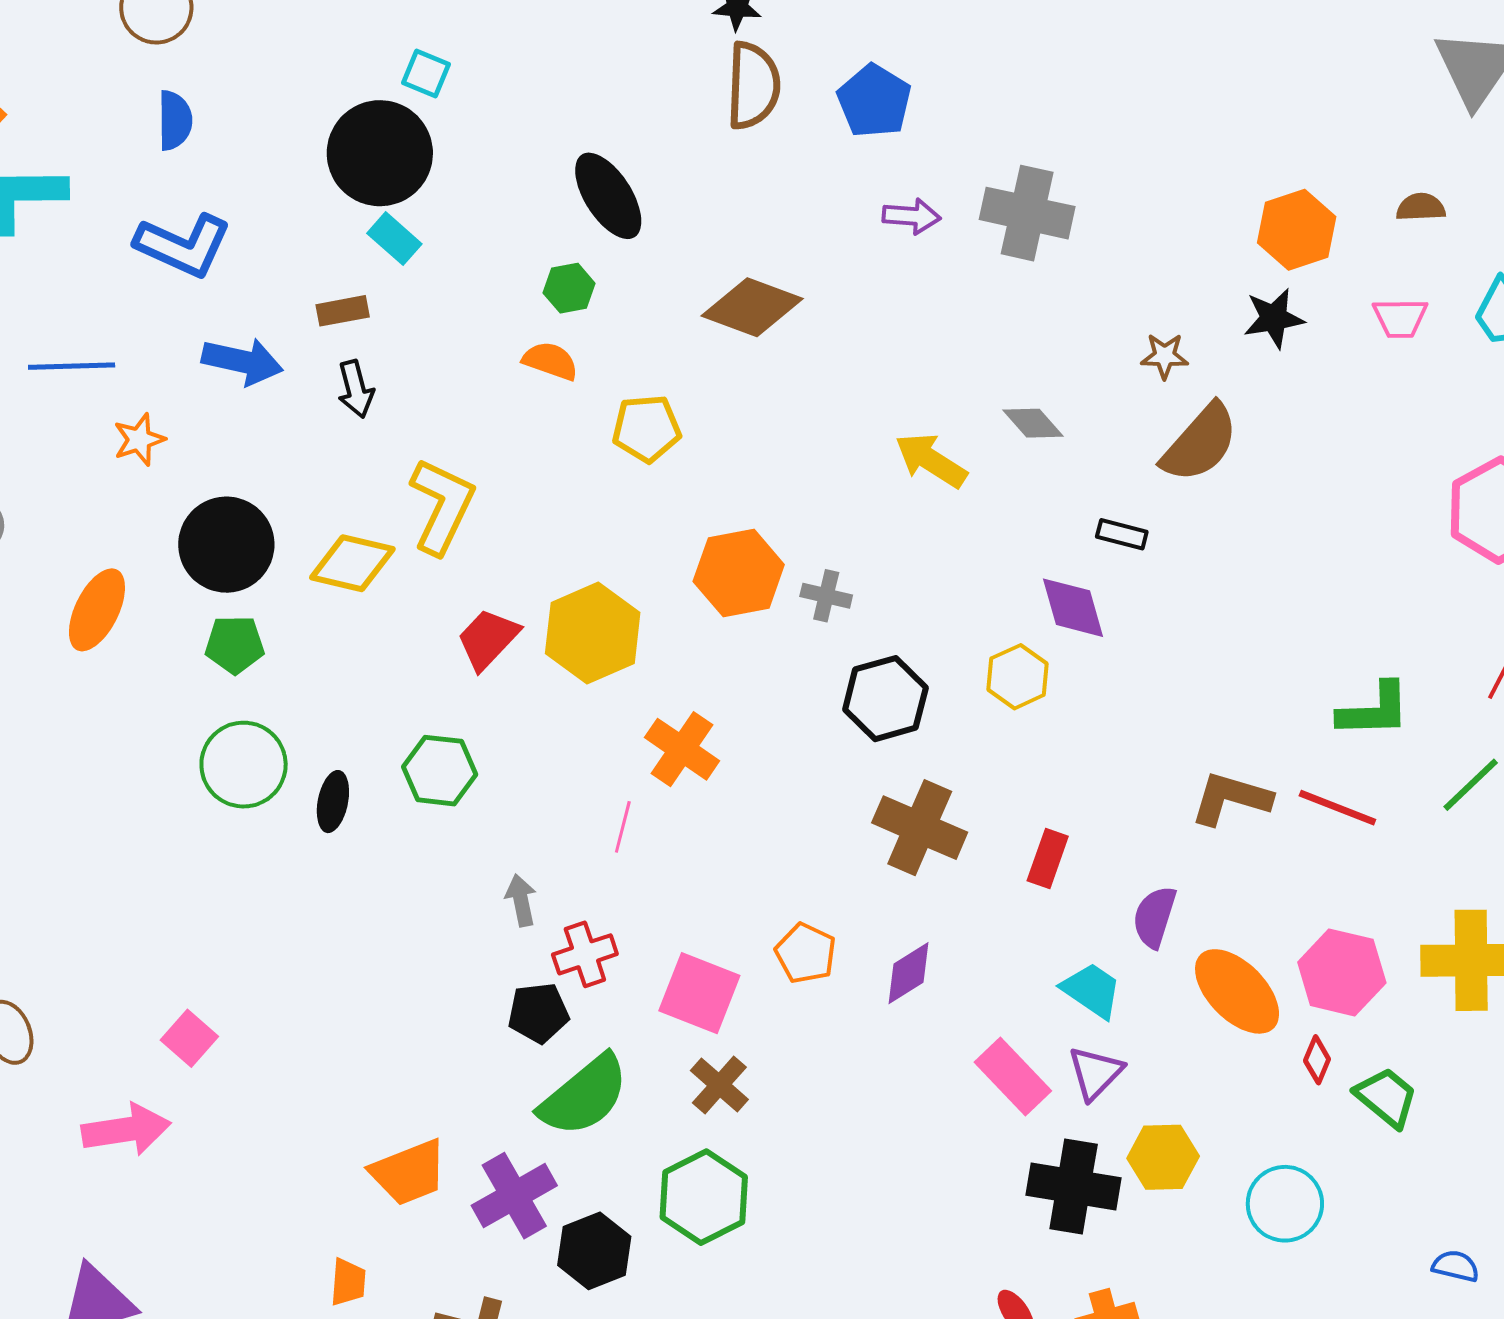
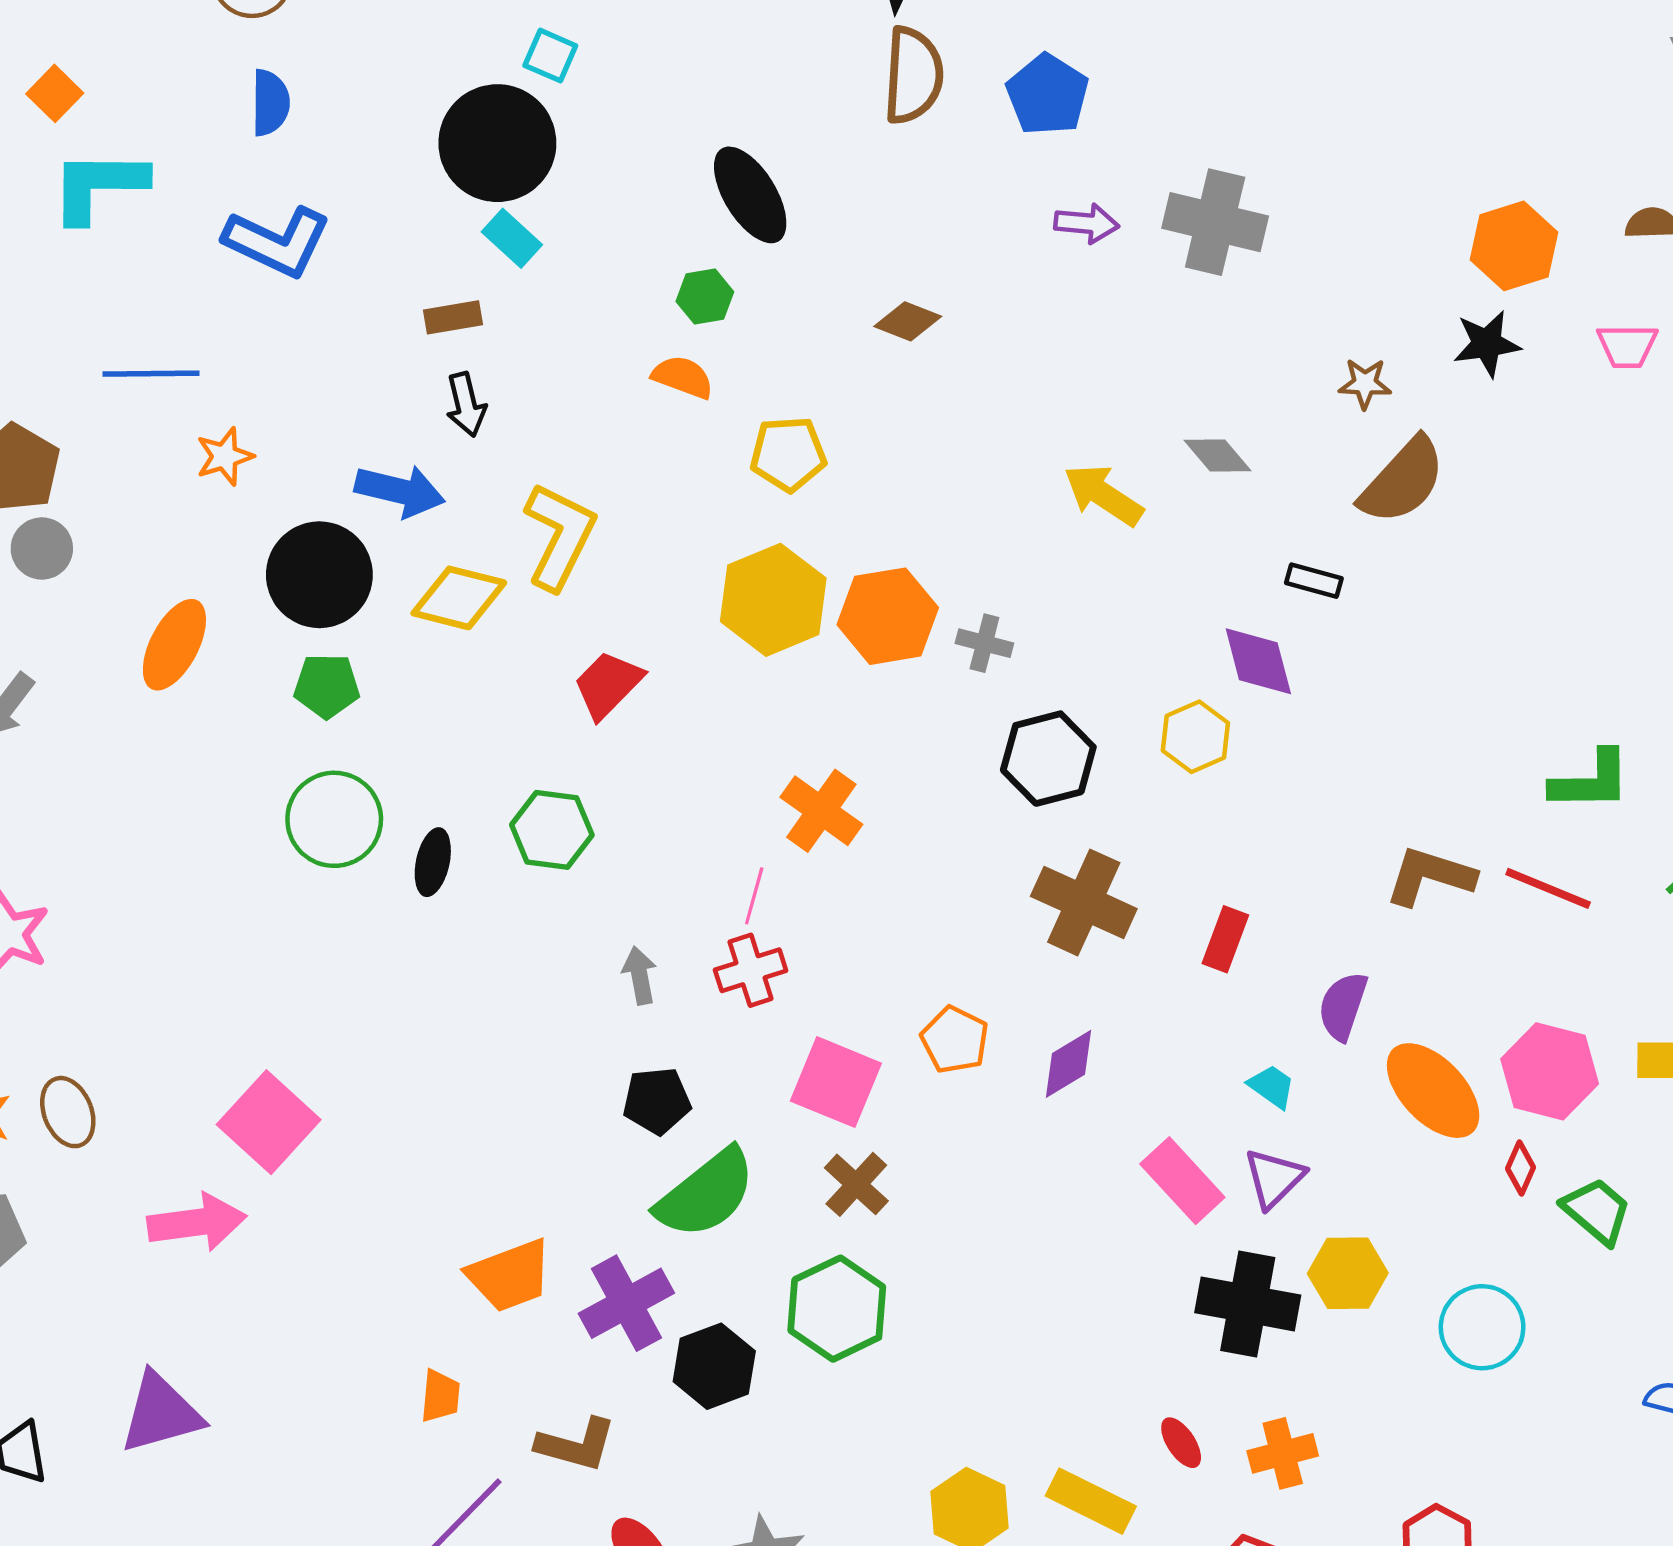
brown diamond: (752, 307) -> (908, 321), size x0.6
blue arrow: (242, 361) -> (400, 491), moved
yellow hexagon: (593, 633) -> (773, 600), moved
red cross: (585, 954) -> (751, 970), moved
cyan trapezoid: (1092, 990) -> (1272, 1086), size x0.7
pink square: (189, 1038) -> (269, 1122), size x1.6

